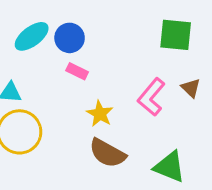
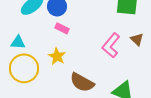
yellow star: (100, 114) -> (57, 56), moved

